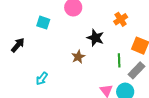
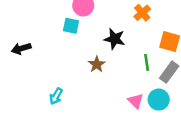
cyan square: (43, 23) -> (71, 26), moved
black arrow: (18, 45) -> (21, 48), moved, turned -140

